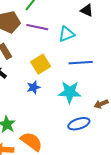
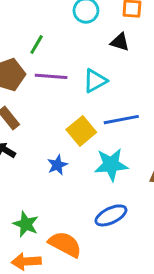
yellow square: (41, 64) -> (81, 131), moved
blue ellipse: (79, 124) -> (111, 215), moved

